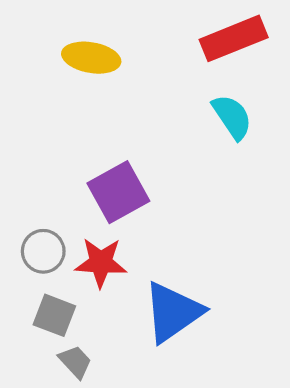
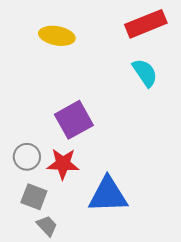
blue triangle: (173, 312) -> (108, 195), turned 33

